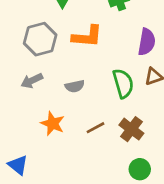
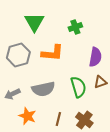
gray arrow: (32, 81) -> (12, 94), moved
gray semicircle: (75, 86) -> (43, 89), size x1.6
brown line: (95, 128) -> (58, 119), turned -48

